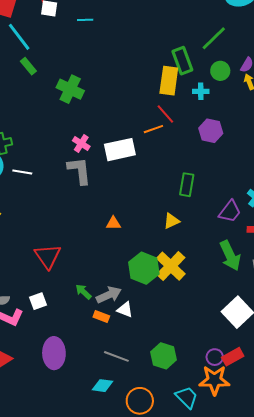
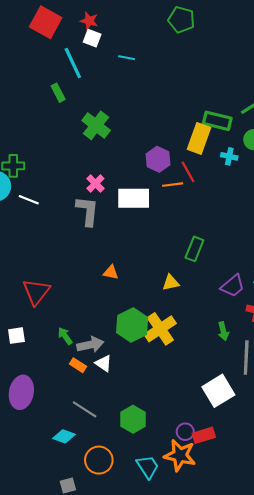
cyan line: (19, 37) -> (73, 63), moved
green rectangle: (182, 61) -> (217, 121), turned -68
purple hexagon: (211, 131) -> (158, 159), moved
green arrow: (230, 256) -> (223, 331), size x0.6

